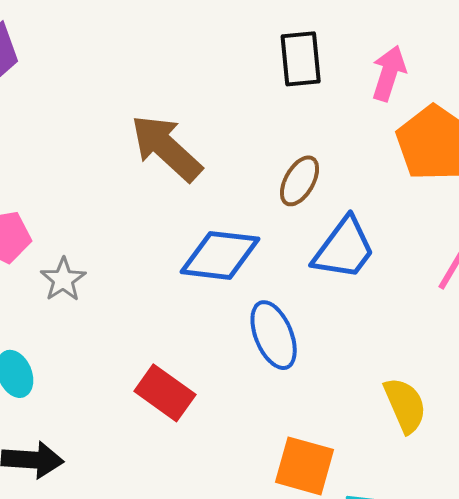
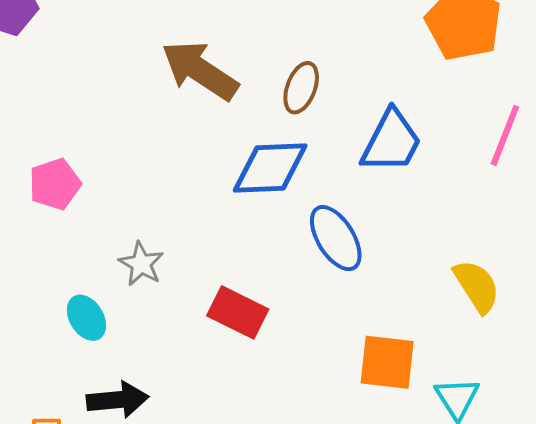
brown ellipse: (299, 181) -> (301, 88), moved
gray star: (63, 280) -> (141, 264), moved

